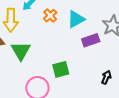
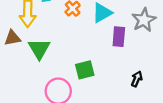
purple rectangle: (91, 40) -> (119, 37), turned -66

